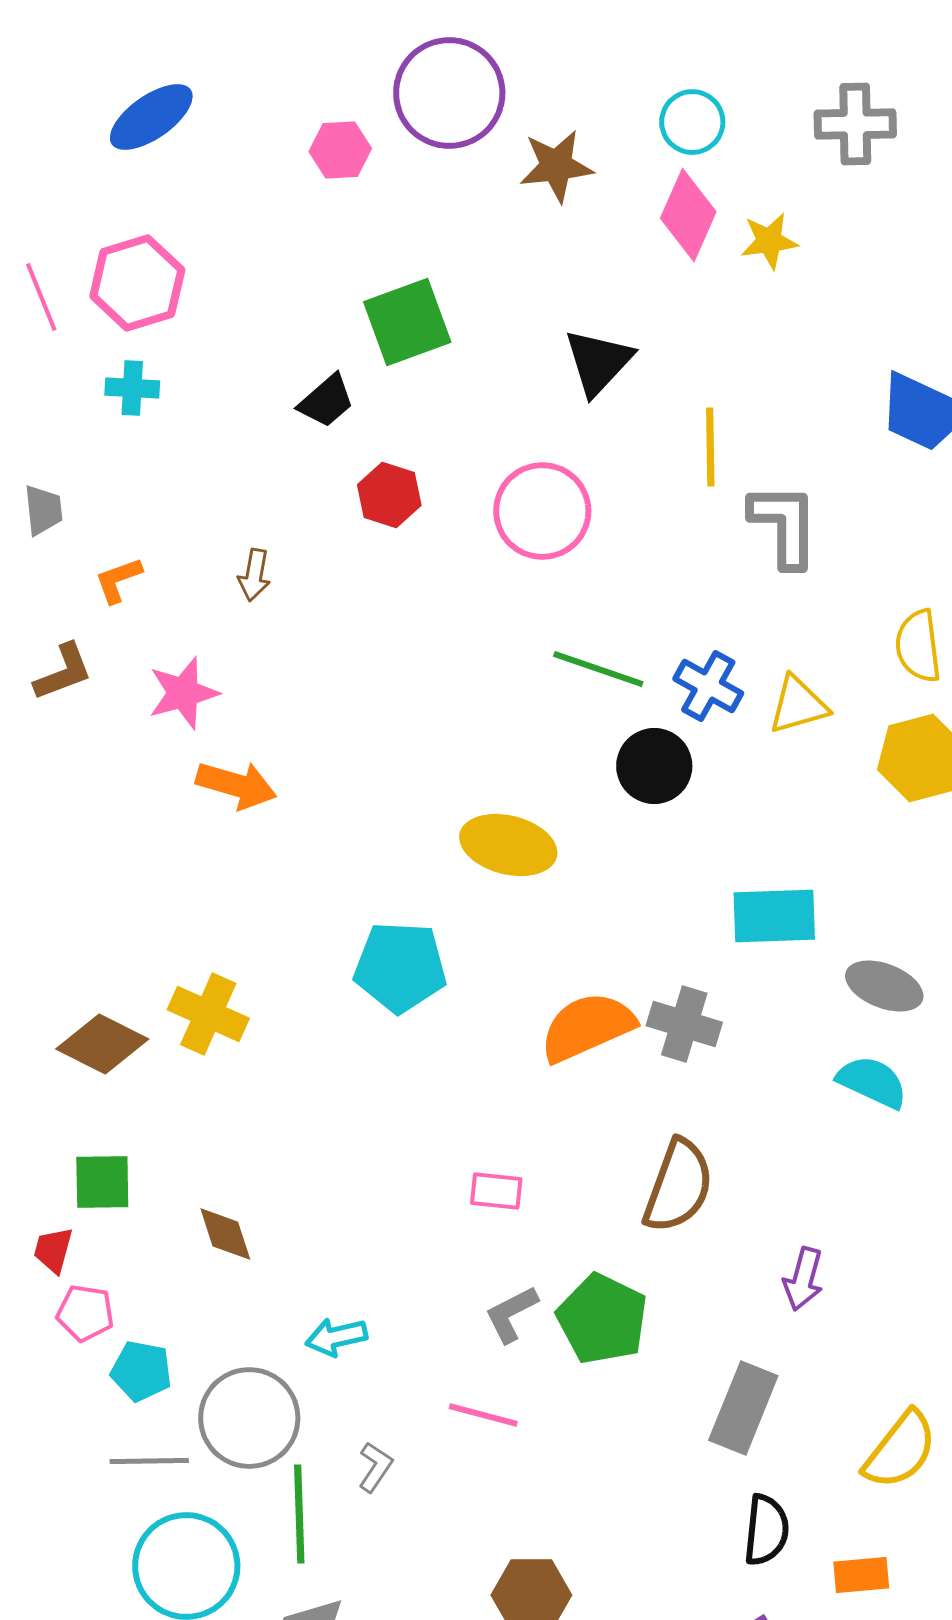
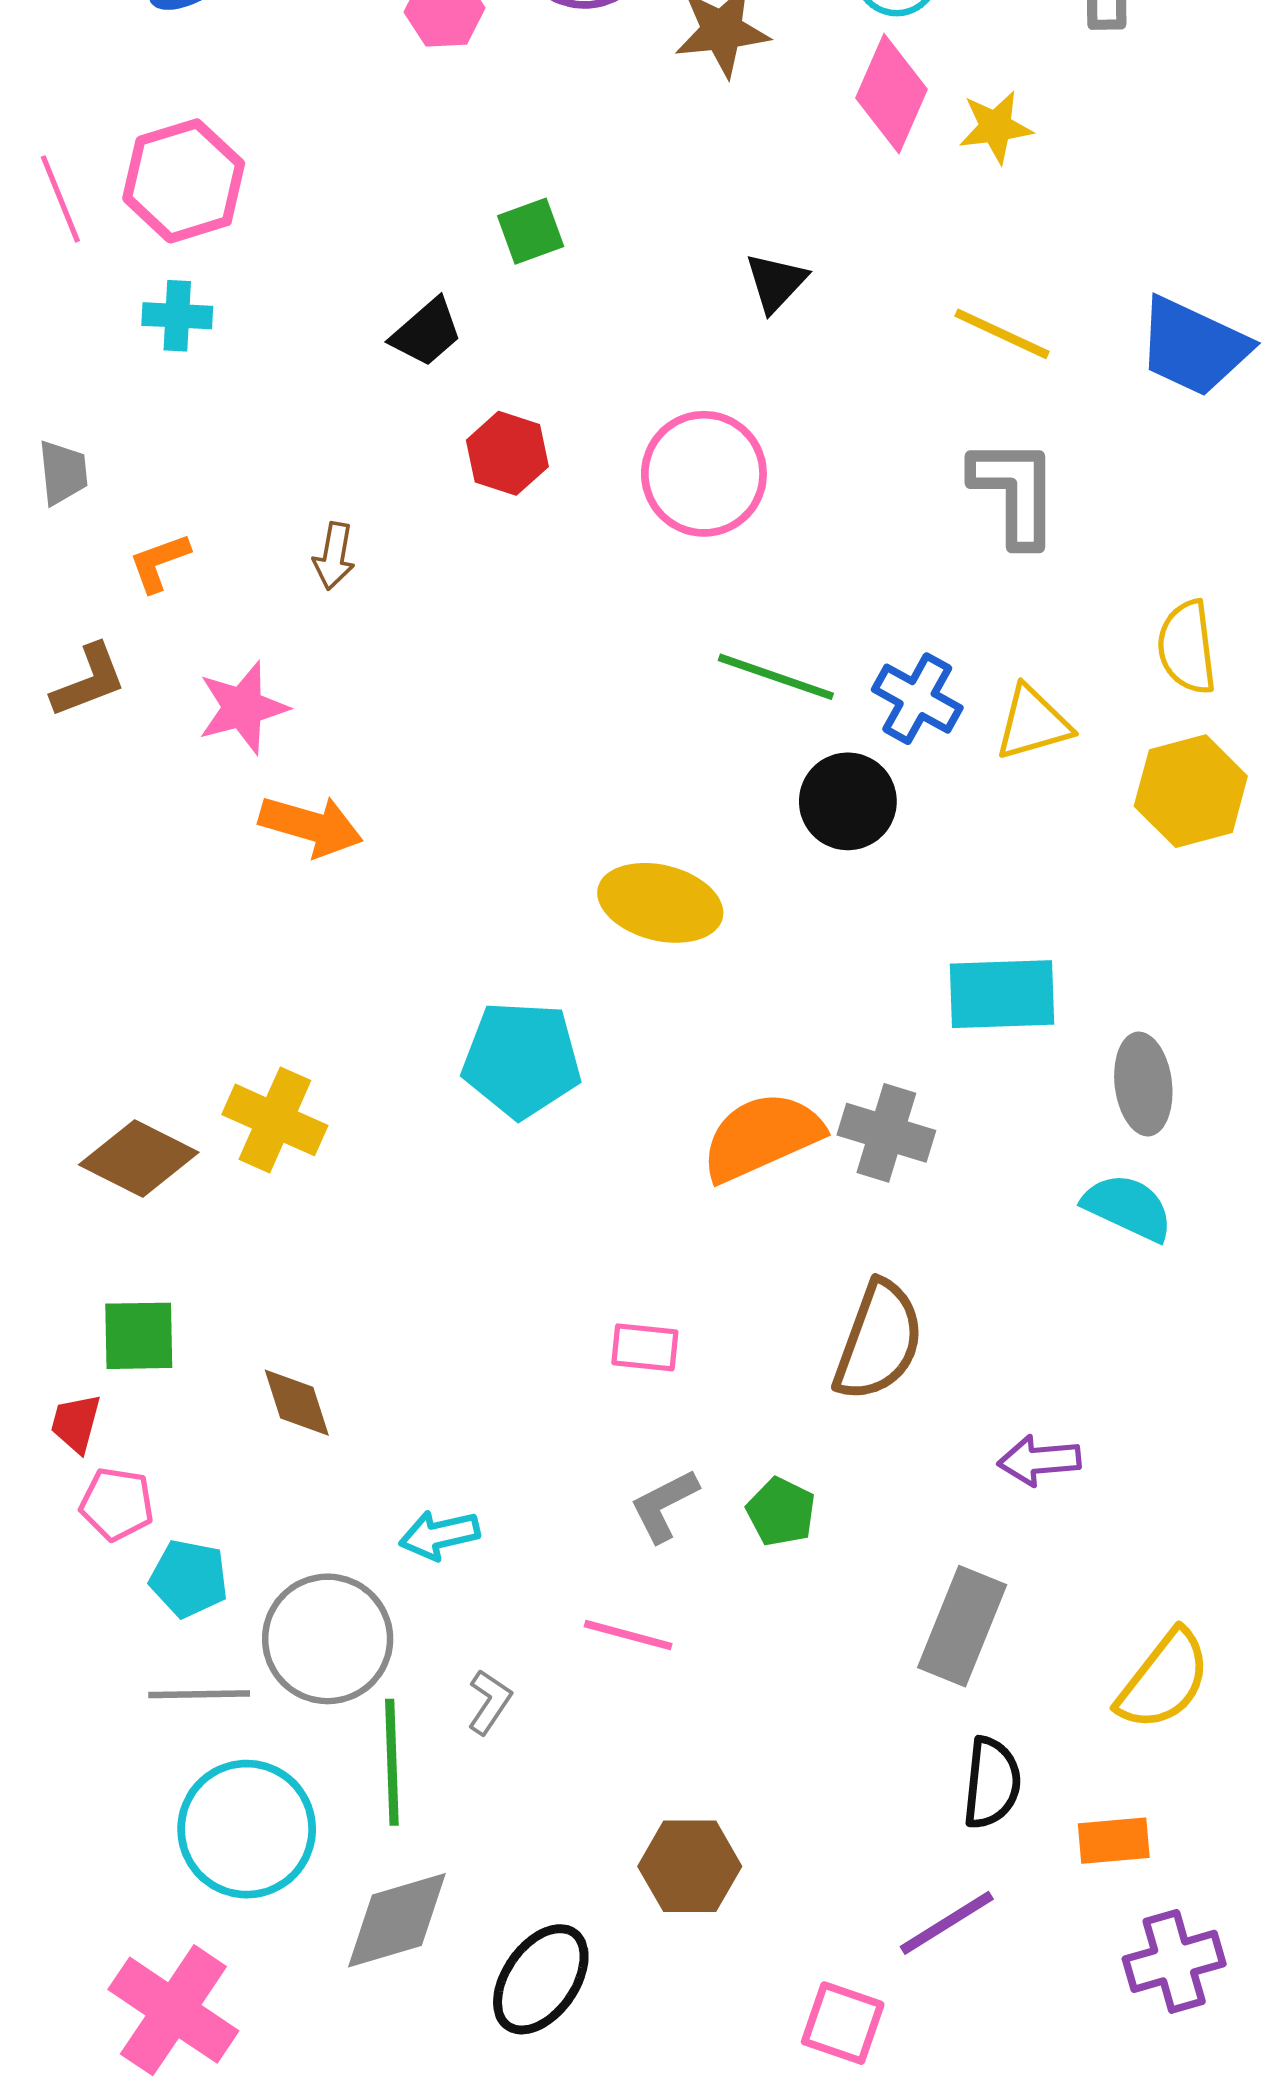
green square: (407, 322) -> (531, 231), size x0.6
black triangle: (598, 362) -> (776, 282), size x0.7
yellow line: (710, 447) -> (1002, 334), moved, turned -64
gray ellipse: (884, 986) -> (1143, 1084), turned 62
purple arrow: (803, 1279) -> (1039, 1460), turned 70
green pentagon: (602, 1319) -> (781, 1512), size x0.6

